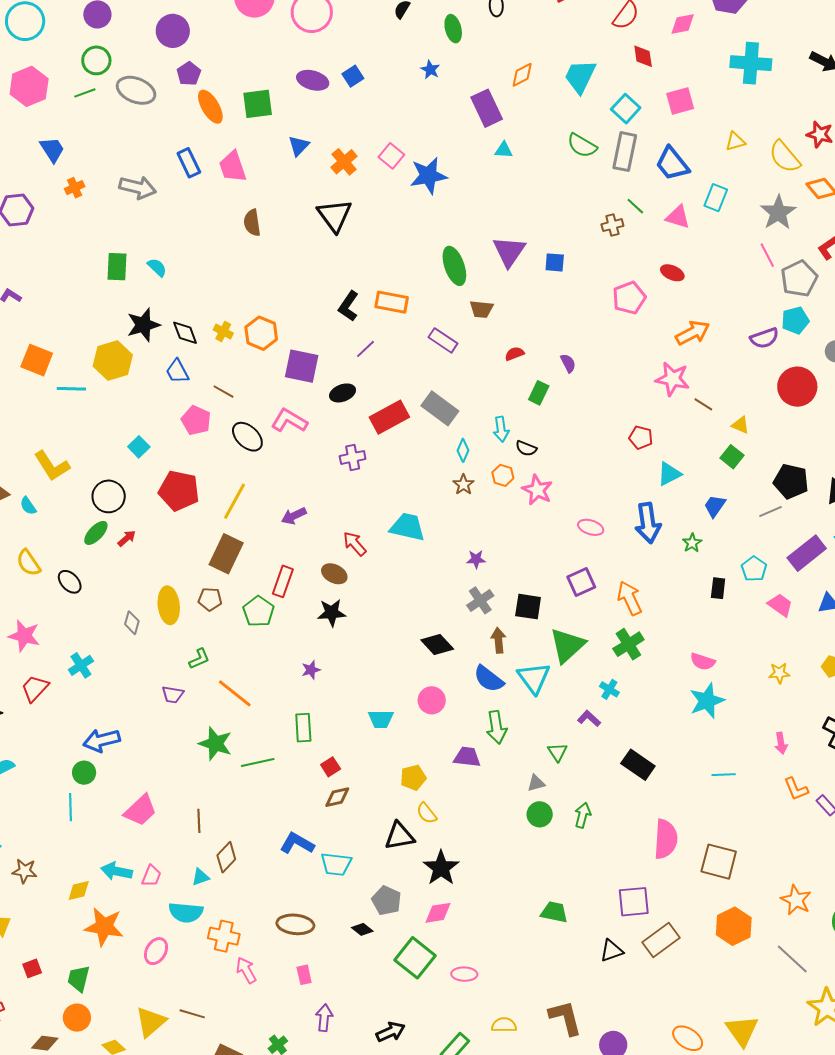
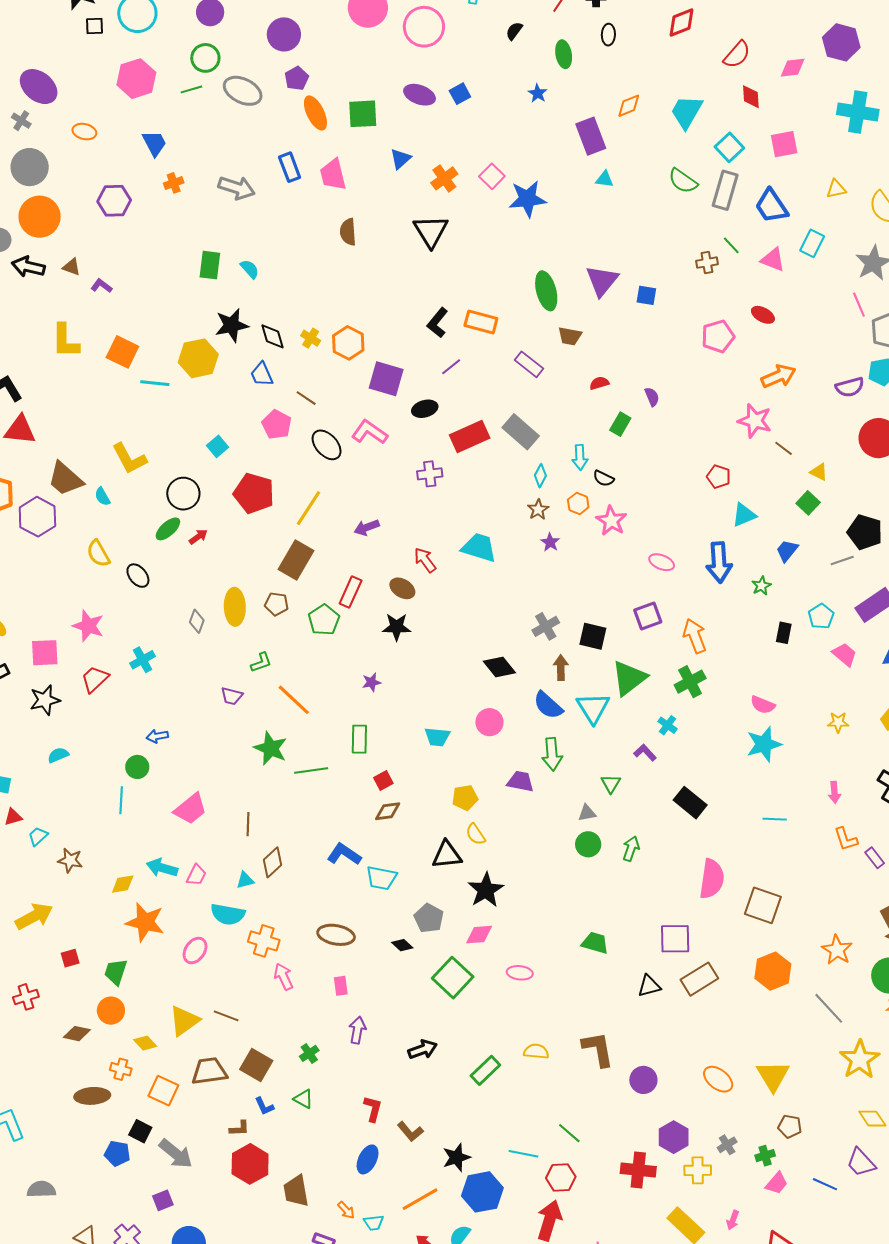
purple star: (476, 559) -> (550, 542), moved, turned 30
blue arrow: (102, 740) -> (157, 736), size x0.6
pink ellipse: (464, 974) -> (520, 973), moved

